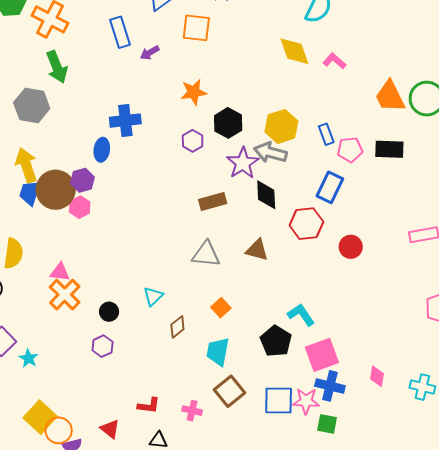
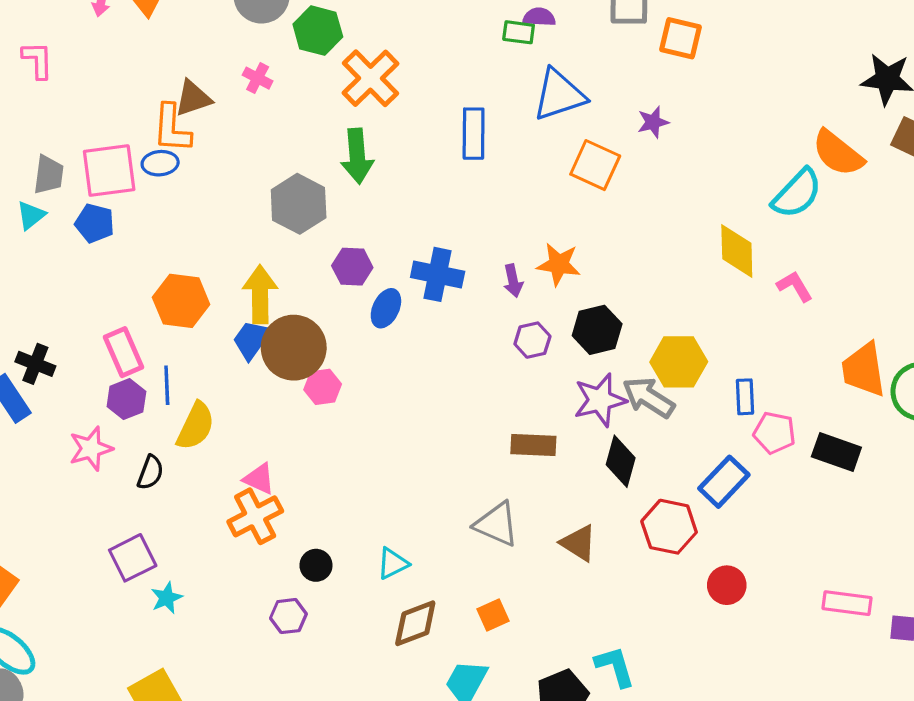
purple arrow: (150, 53) -> (513, 281), moved, turned -90
purple hexagon: (82, 180) -> (352, 267), moved
brown diamond: (177, 327) -> (415, 623), size x1.4

